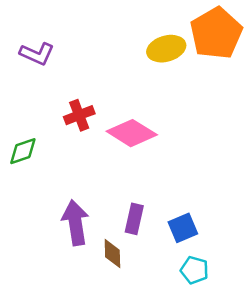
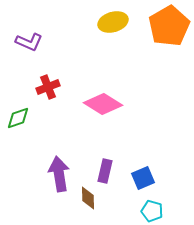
yellow ellipse: (166, 49) -> (113, 22), moved
red cross: (79, 115) -> (48, 87), moved

